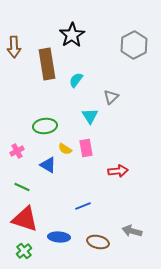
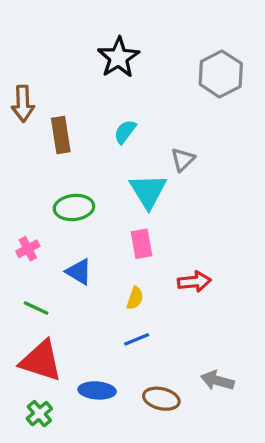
brown arrow: (14, 47) -> (23, 104), moved
brown rectangle: (47, 64) -> (61, 135), moved, size x0.7
cyan triangle: (90, 116) -> (148, 191), size x1.4
yellow semicircle: (65, 149) -> (135, 298), moved, turned -104

